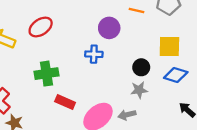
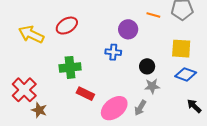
black circle: (141, 67) -> (147, 66), moved
gray arrow: (127, 115) -> (140, 108), turned -49

